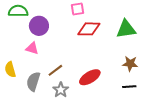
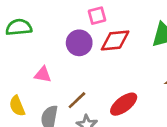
purple circle: (39, 26) -> (79, 43), moved

